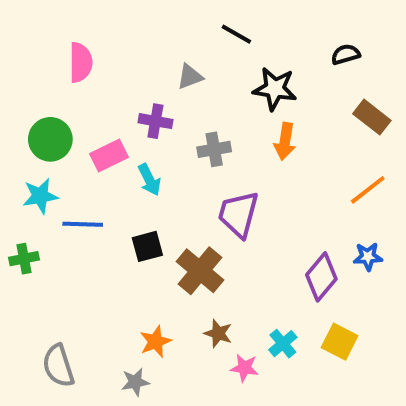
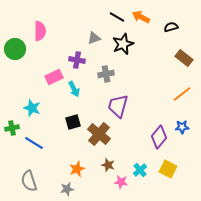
black star: (275, 89) -> (123, 44), moved, turned -30
green circle: (50, 139) -> (15, 49), moved
orange arrow: (285, 141) -> (141, 17), moved, turned 108
cyan star: (40, 196) -> (32, 108), moved, turned 30
blue line: (83, 224) -> (34, 143), moved, turned 30

